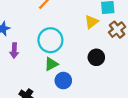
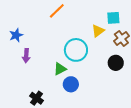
cyan circle: (50, 40) -> (76, 50), moved
black circle: (96, 57) -> (116, 63), moved

